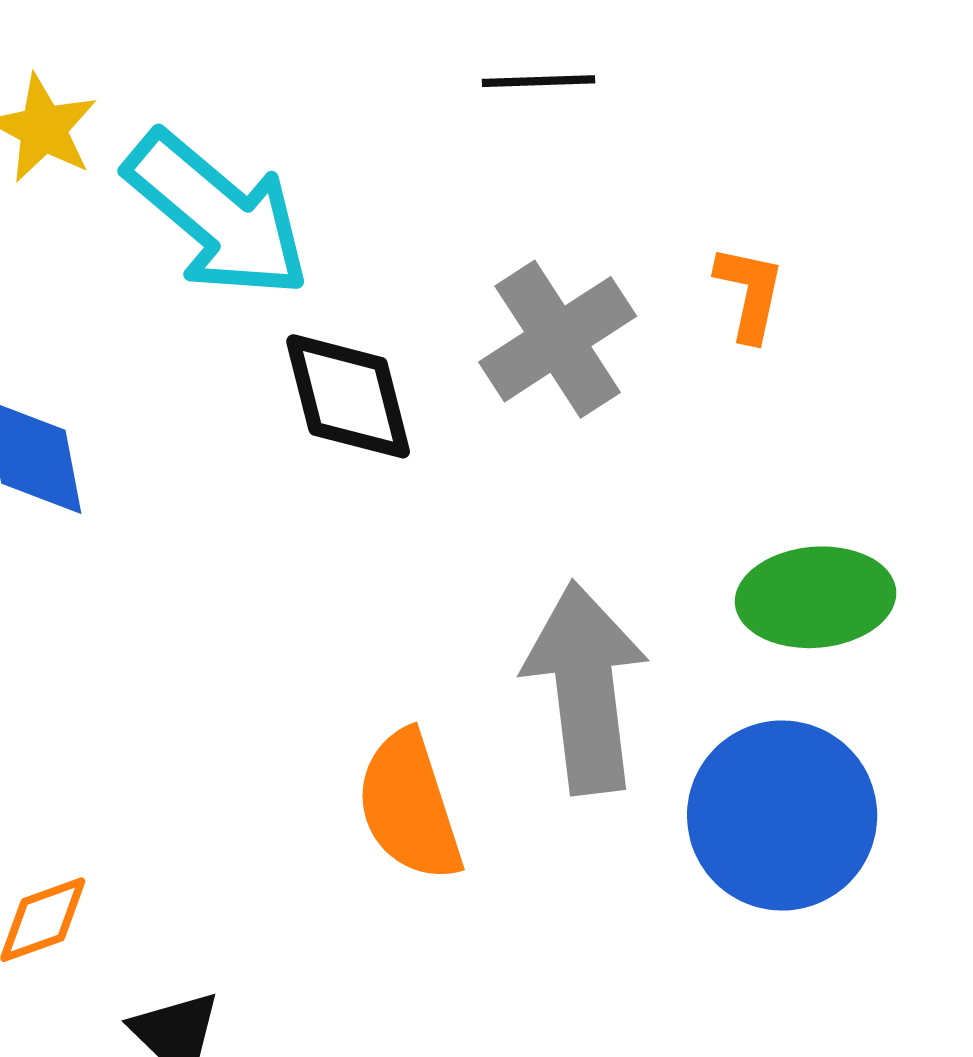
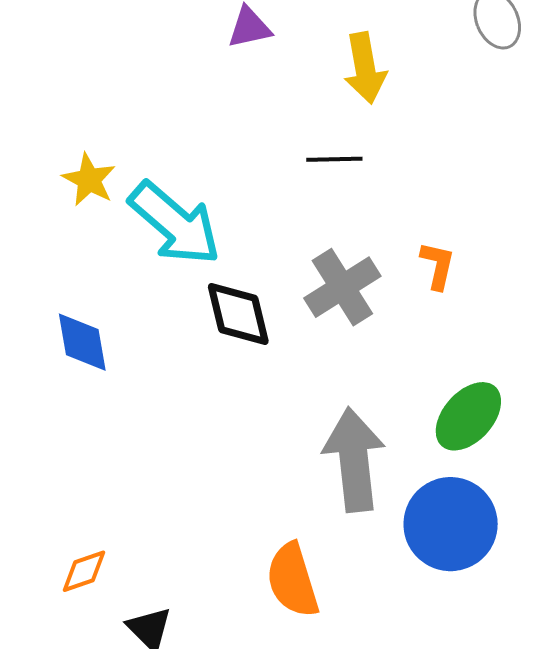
green ellipse: (816, 597) -> (468, 416), turned -44
orange semicircle: (409, 806) -> (293, 580), moved

